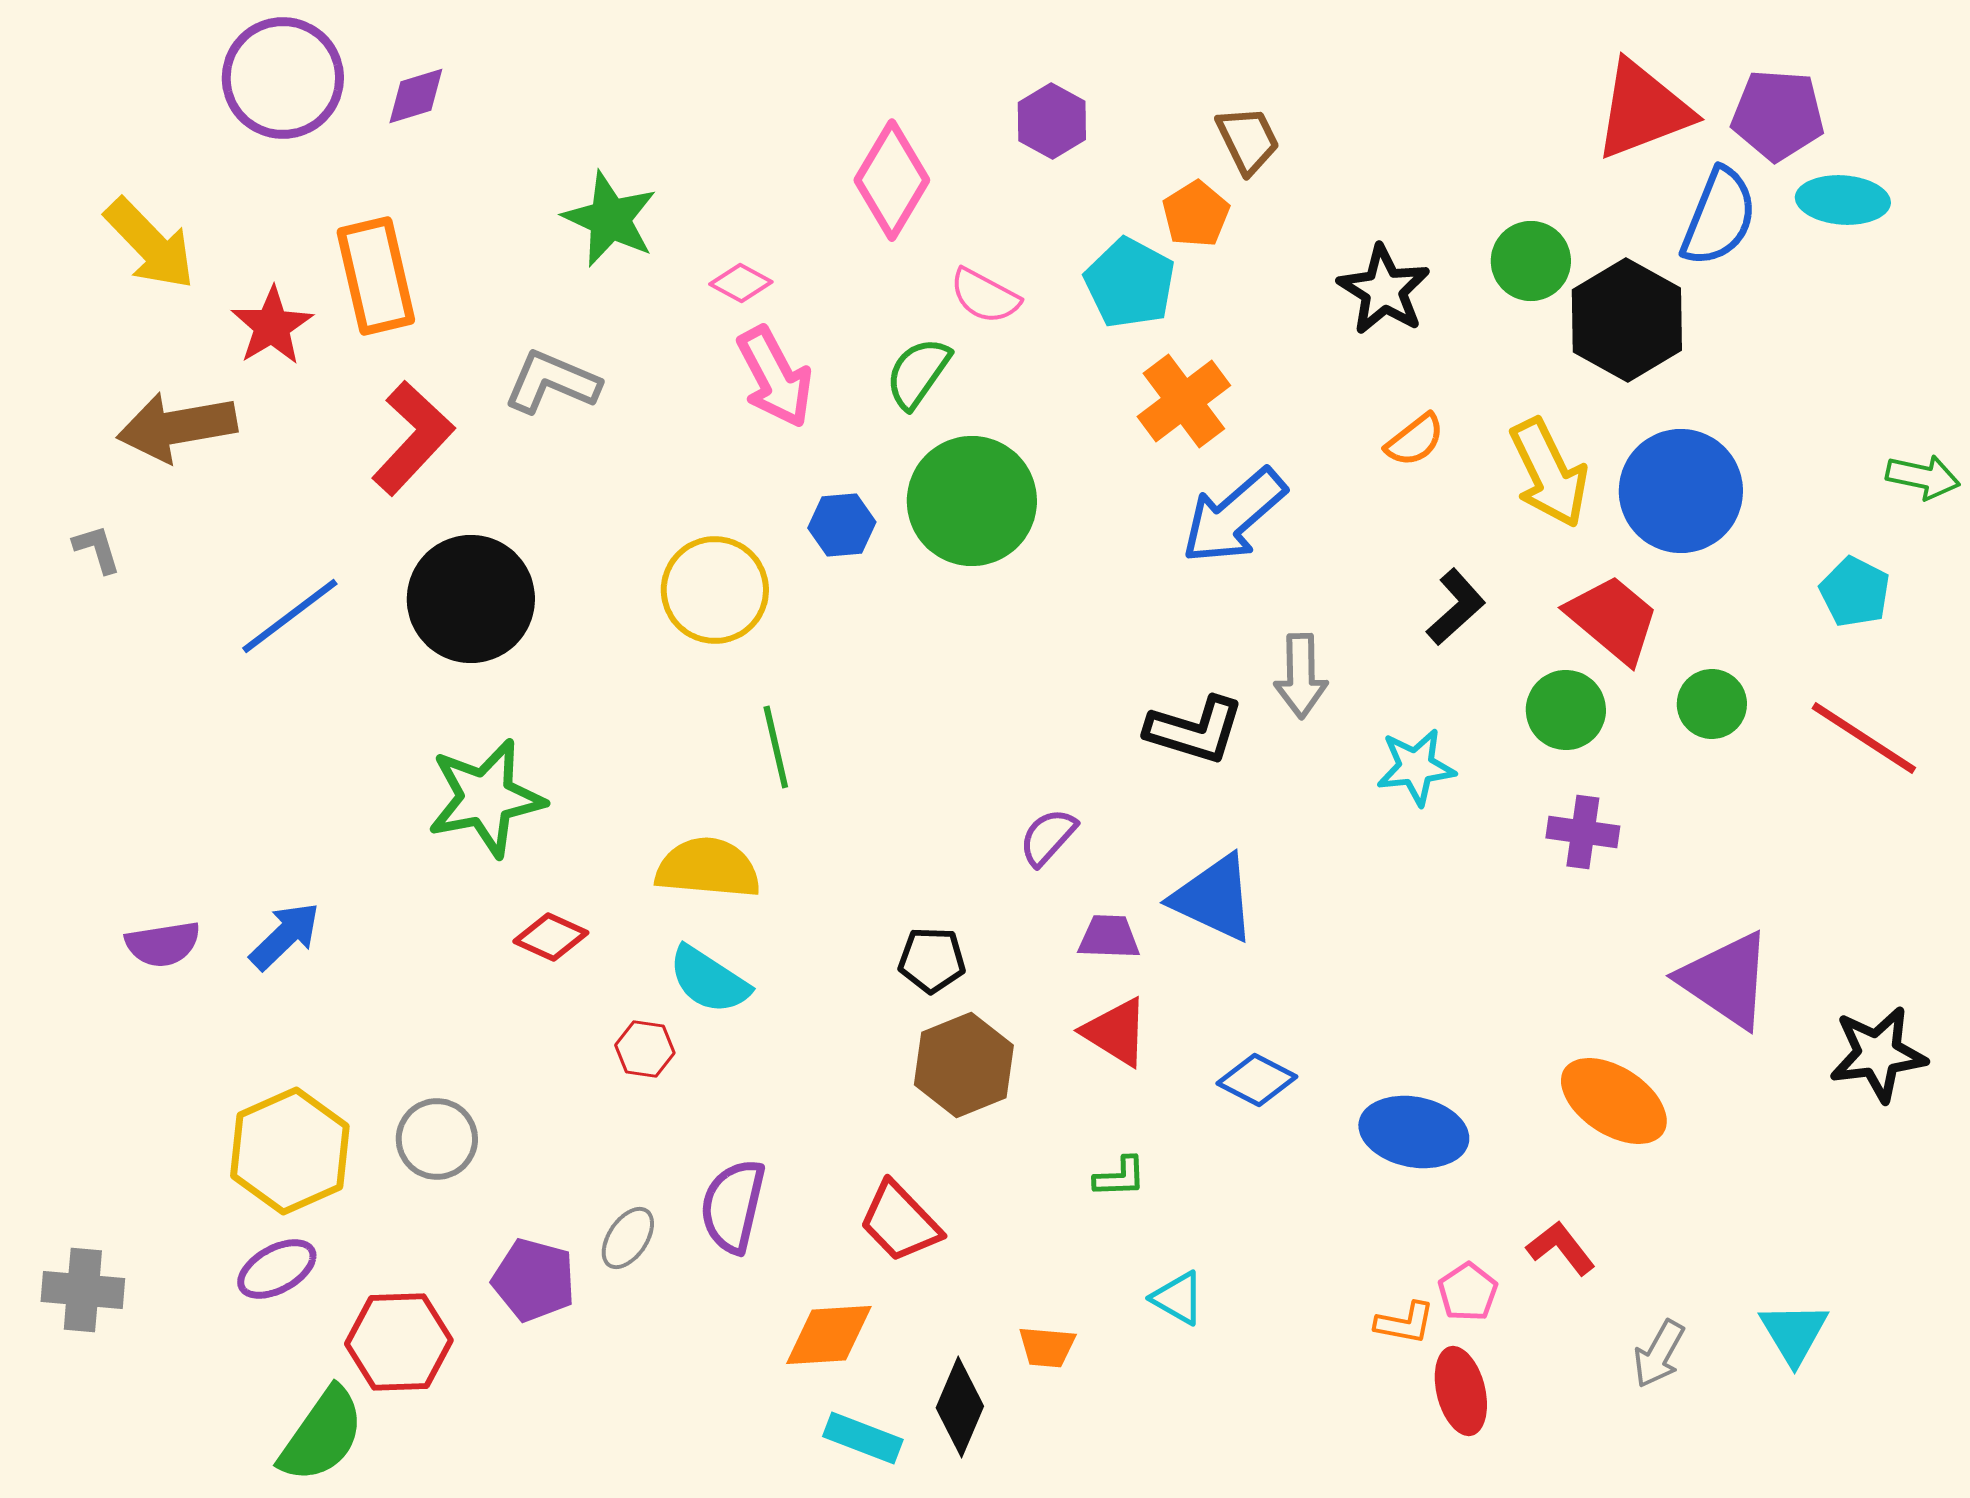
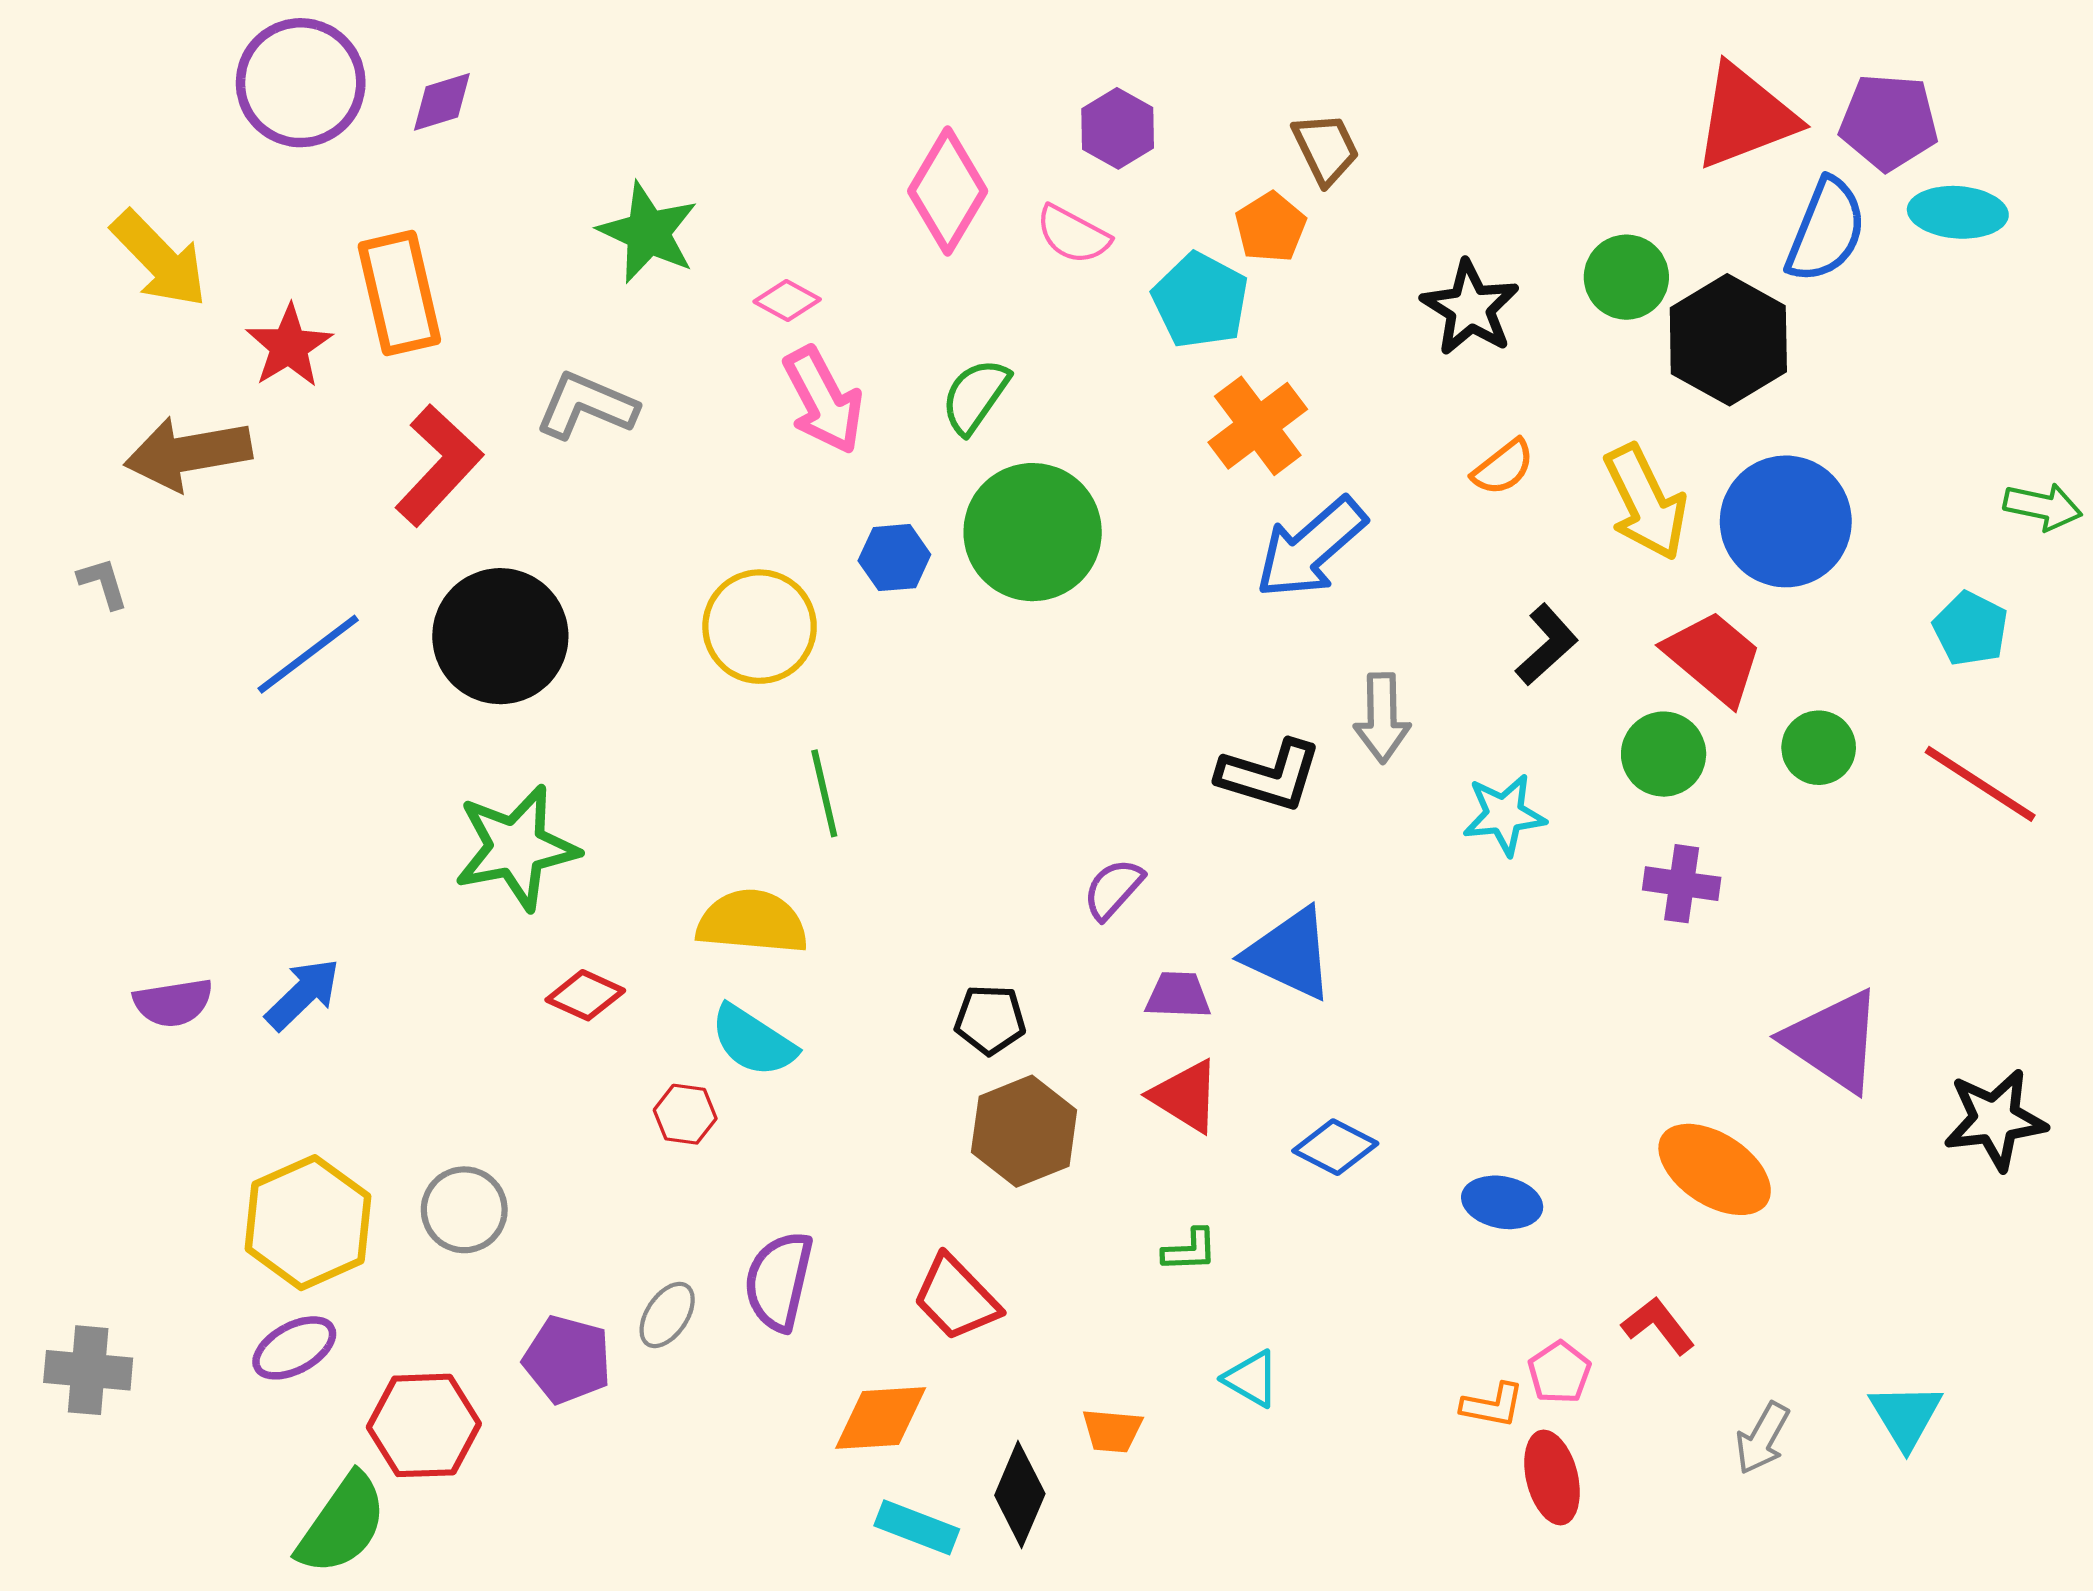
pink semicircle: (985, 296) -> (1073, 235), moved
blue ellipse: (1414, 1132) -> (1502, 1202), size x0.7

